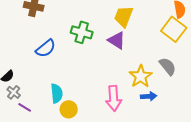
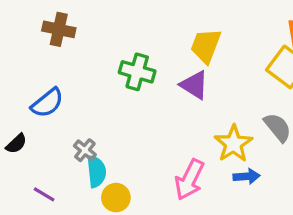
blue semicircle: (46, 48) -> (47, 103), moved
gray cross: (14, 92) -> (85, 150), moved
pink arrow: (114, 98) -> (189, 180), turned 30

